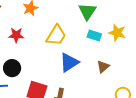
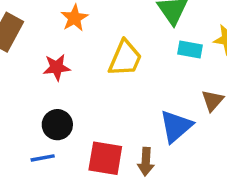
blue triangle: (69, 62) -> (176, 126), moved

